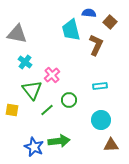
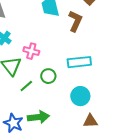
pink cross: (52, 75) -> (31, 51), turned -35
cyan rectangle: (100, 86) -> (79, 62), size x1.6

